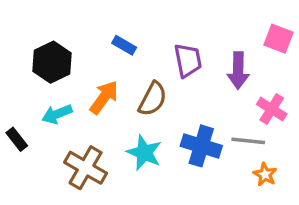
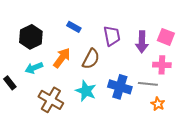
pink square: (278, 39) -> (166, 37), moved
pink cross: (272, 109) -> (162, 65), turned -30

